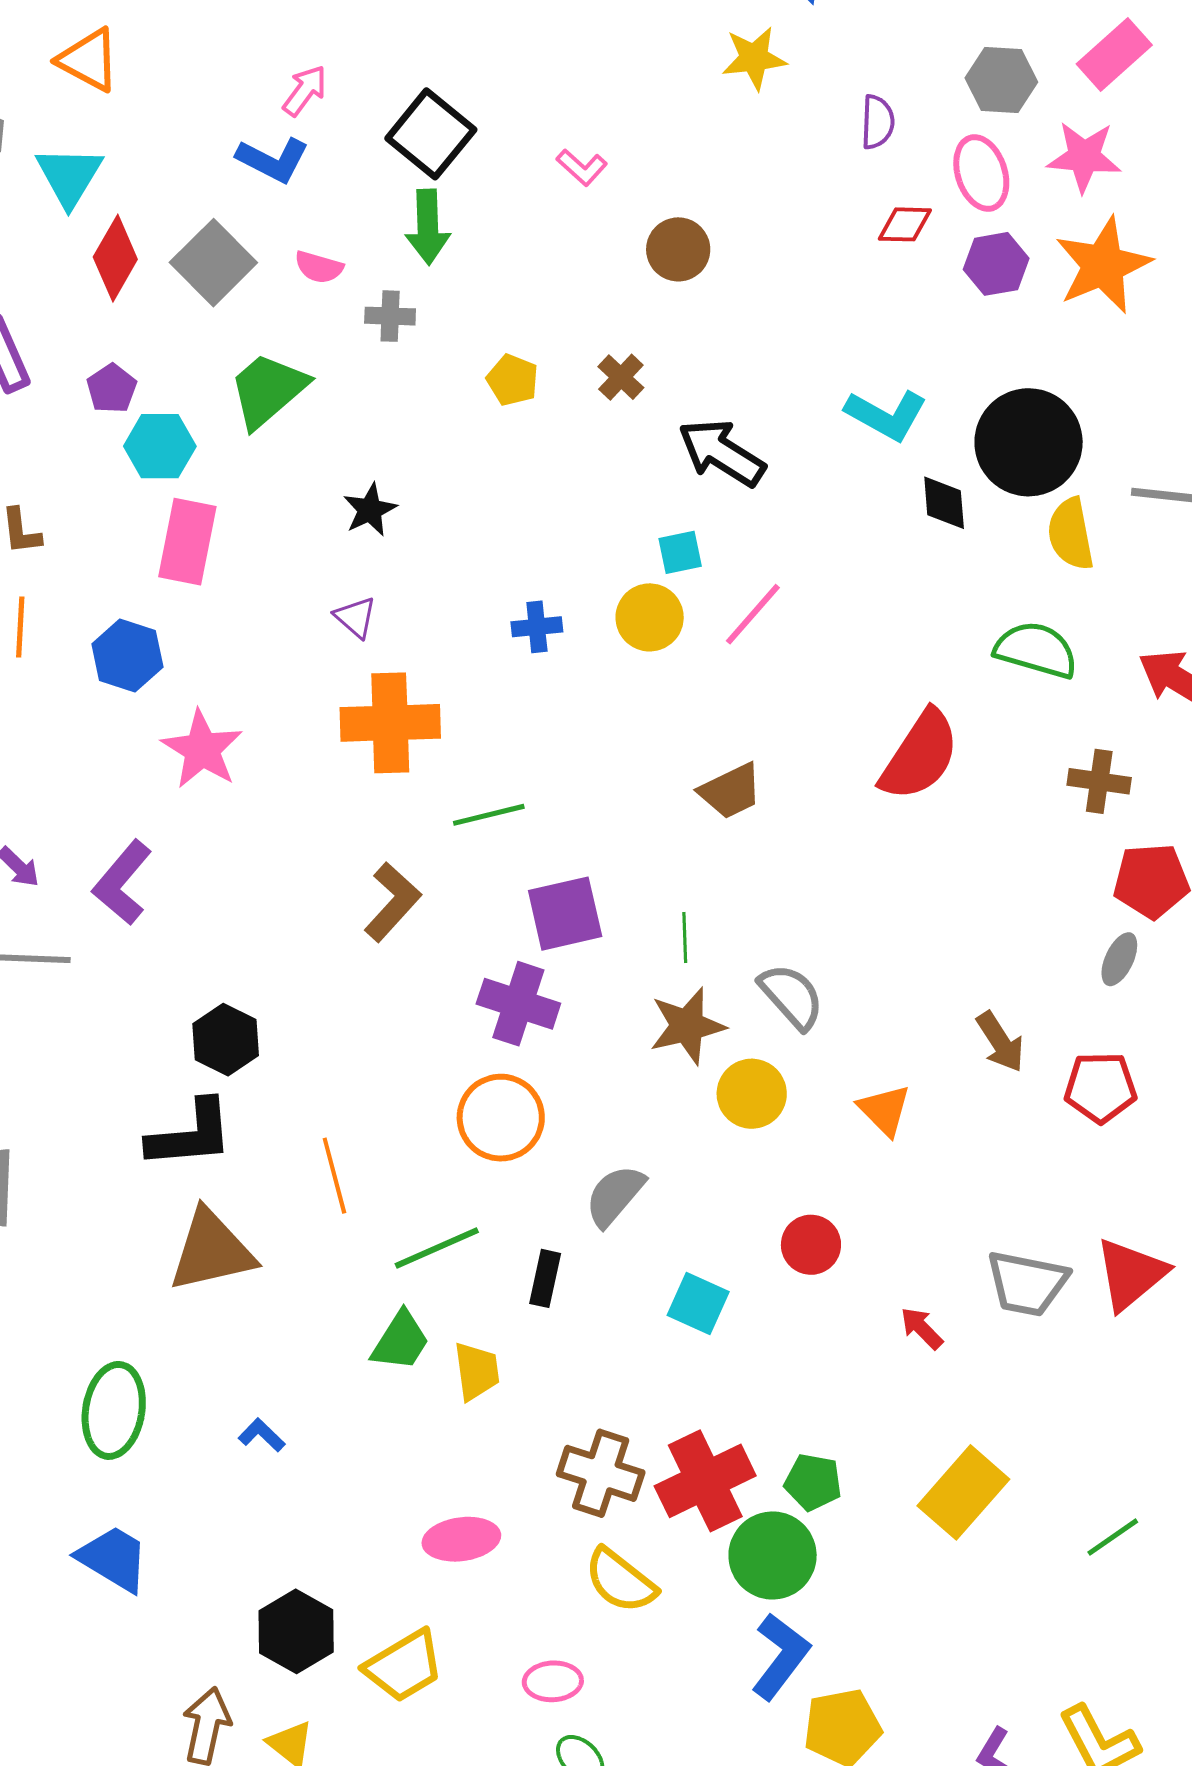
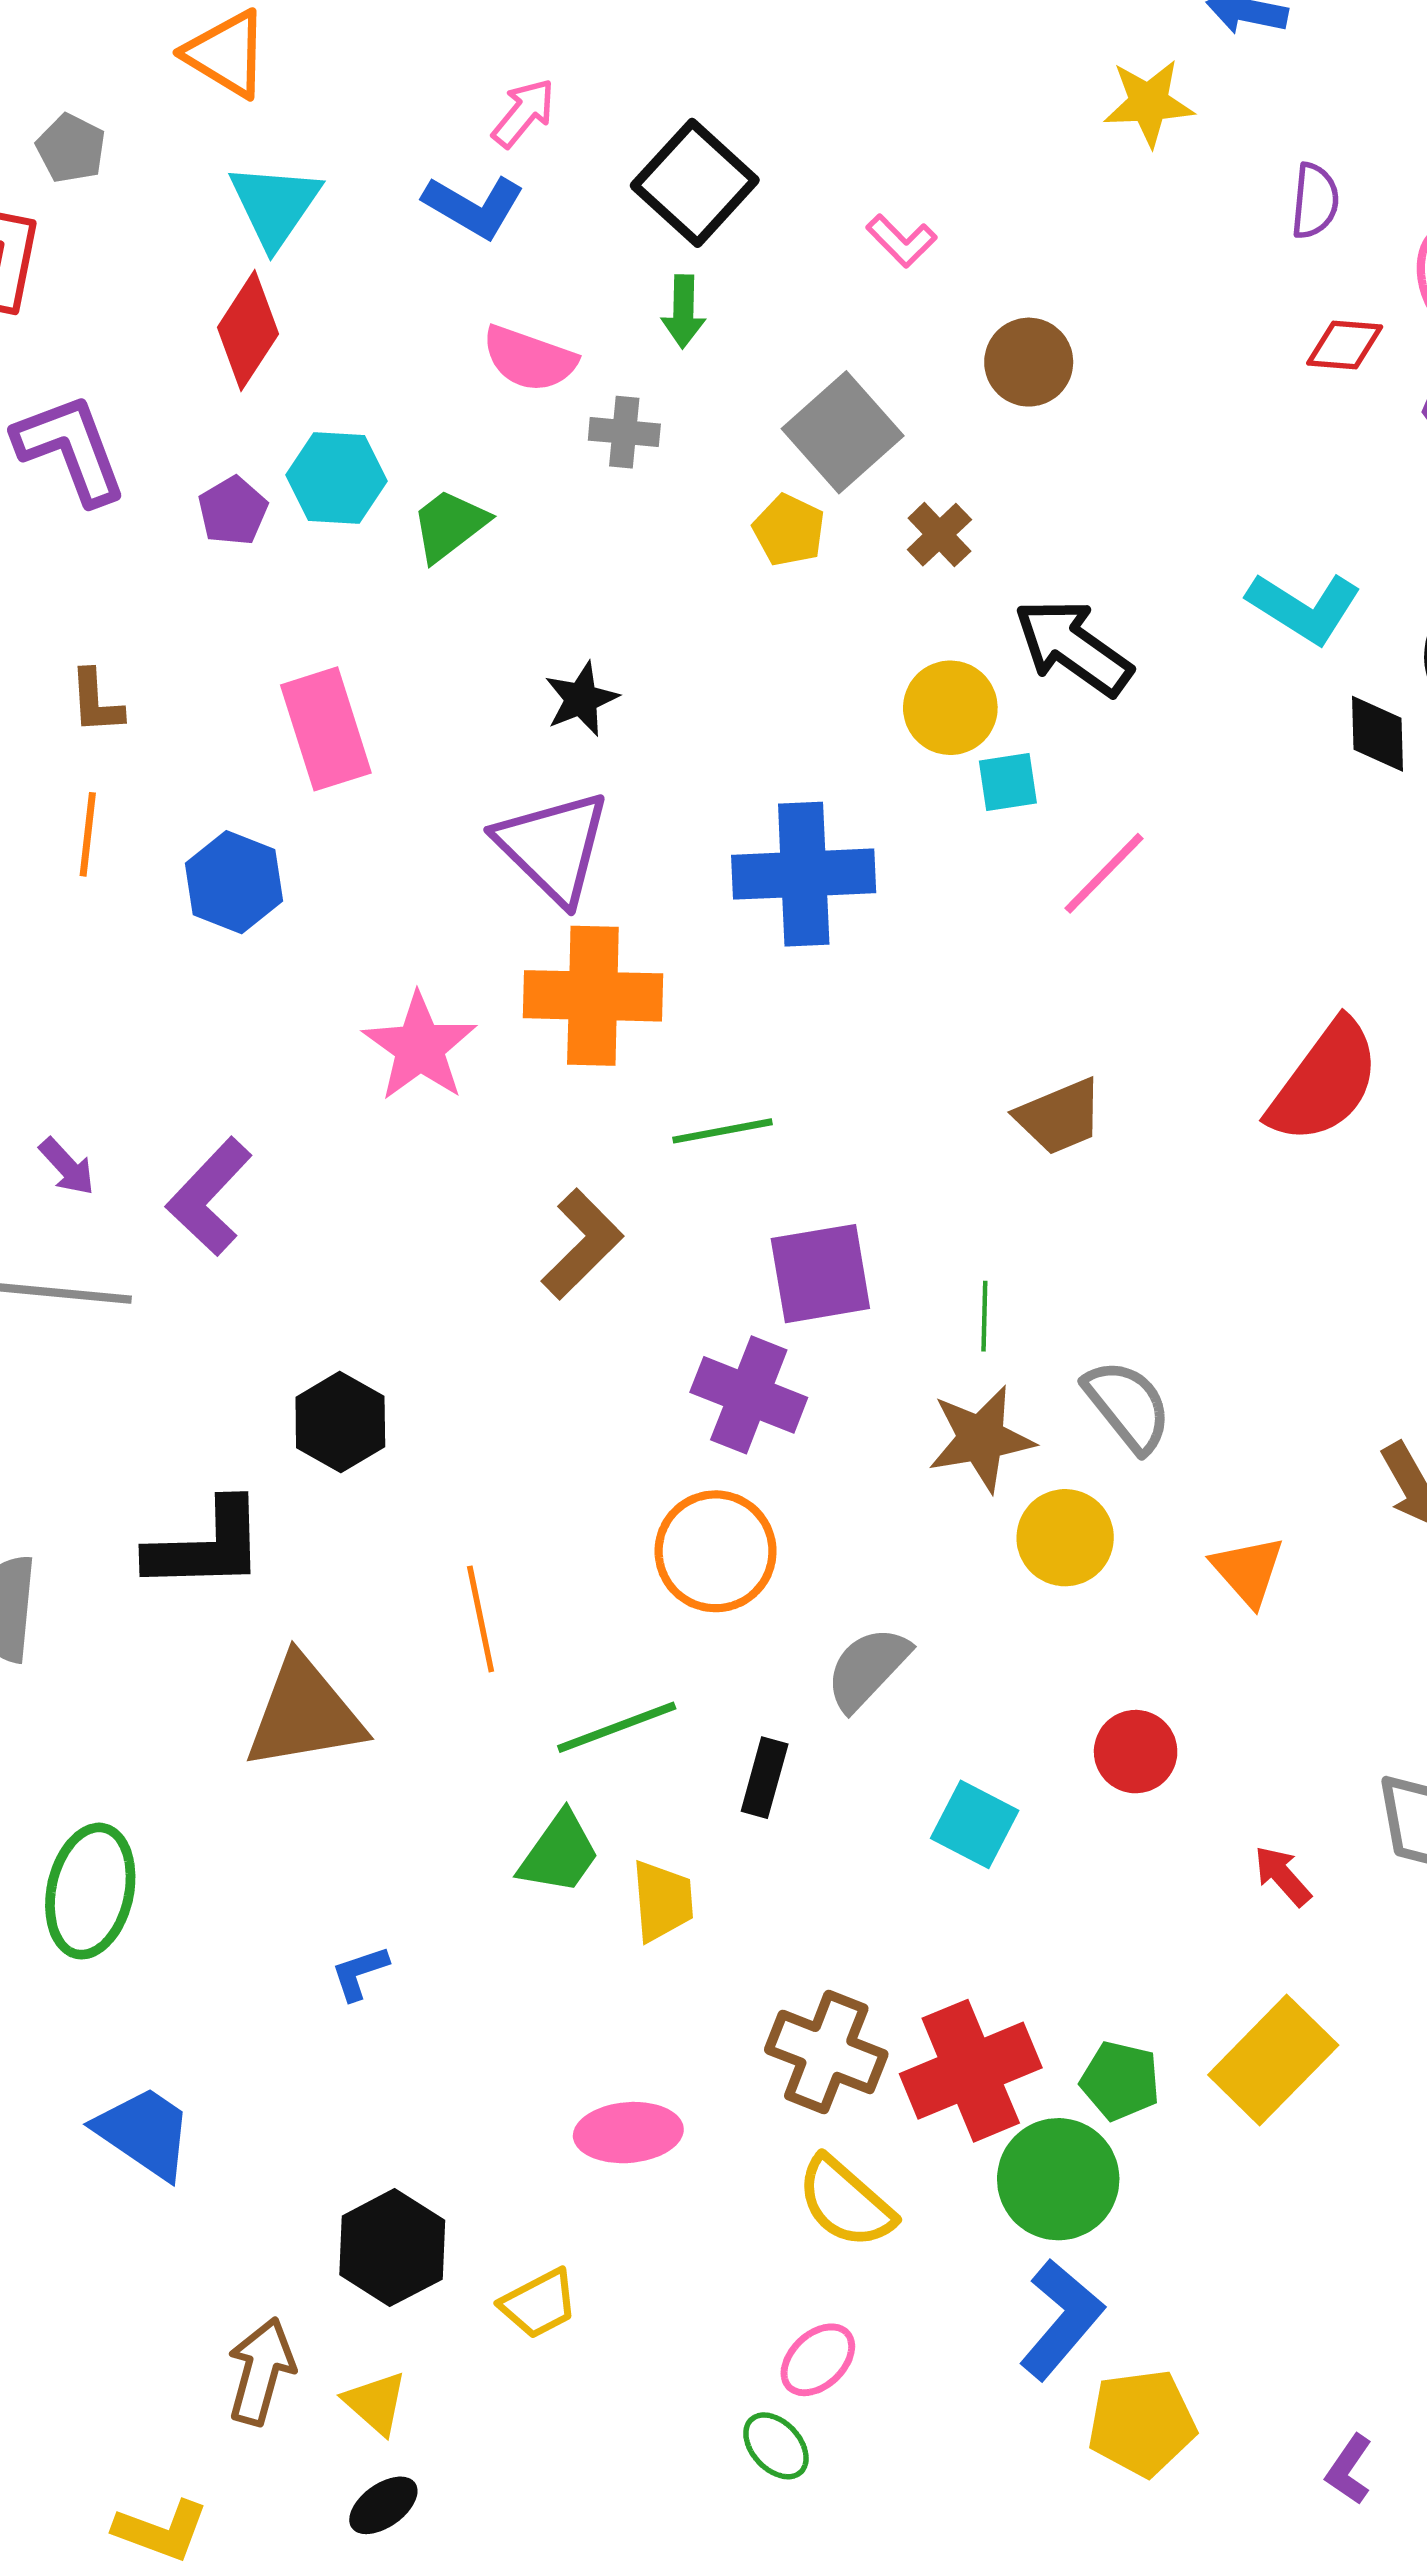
cyan triangle: (69, 176) -> (275, 205), moved
green arrow: (428, 227) -> (683, 312), size x0.7
gray square: (213, 263) -> (843, 432), moved
pink semicircle: (319, 267) -> (529, 359), size x1.4
green trapezoid: (268, 390) -> (449, 525), size x0.7
cyan hexagon: (160, 446) -> (336, 478), moved
pink rectangle: (187, 542) -> (326, 729), turned -32
purple triangle: (355, 617) -> (553, 847), size x2.0
yellow circle: (650, 617) -> (950, 708), moved
blue cross: (537, 627) -> (804, 874), size x2.0
pink star: (202, 749) -> (420, 1047), moved
black L-shape: (191, 1134) -> (206, 1546), moved
green ellipse: (114, 1410) -> (90, 1891), moved
blue L-shape: (262, 1435) -> (360, 1973), turned -66
yellow rectangle: (963, 1492) -> (1273, 2060), moved
yellow trapezoid: (404, 1666) -> (539, 2304), size x0.7
pink ellipse: (553, 1681) -> (818, 2360), moved, turned -44

